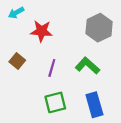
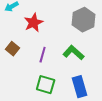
red star: (41, 31) -> (34, 23), turned -30
green square: (55, 102) -> (46, 85), turned 30

